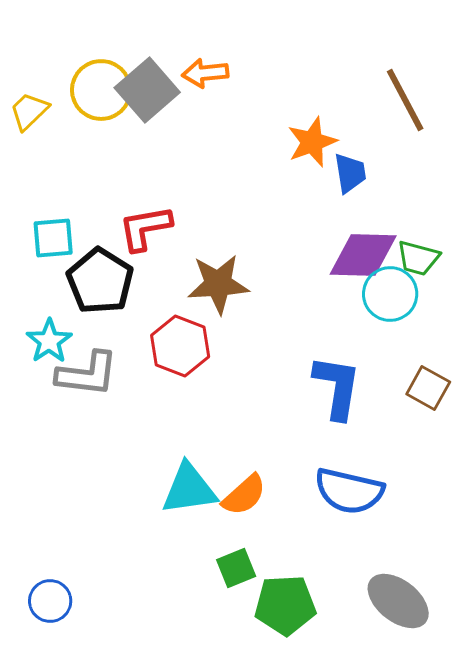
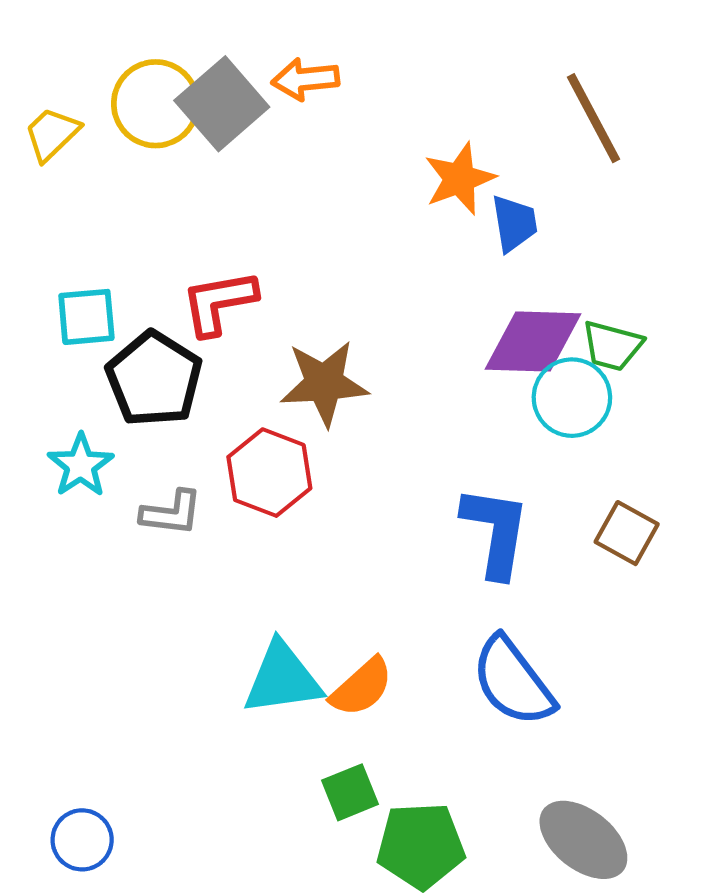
gray L-shape: (87, 374) -> (171, 513), moved, size x0.7
blue semicircle: (349, 491) -> (513, 681), turned 40

